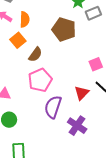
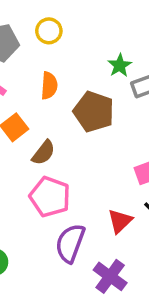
orange semicircle: (25, 19) -> (49, 86), moved
pink pentagon: (40, 80) -> (50, 197), turned -30

